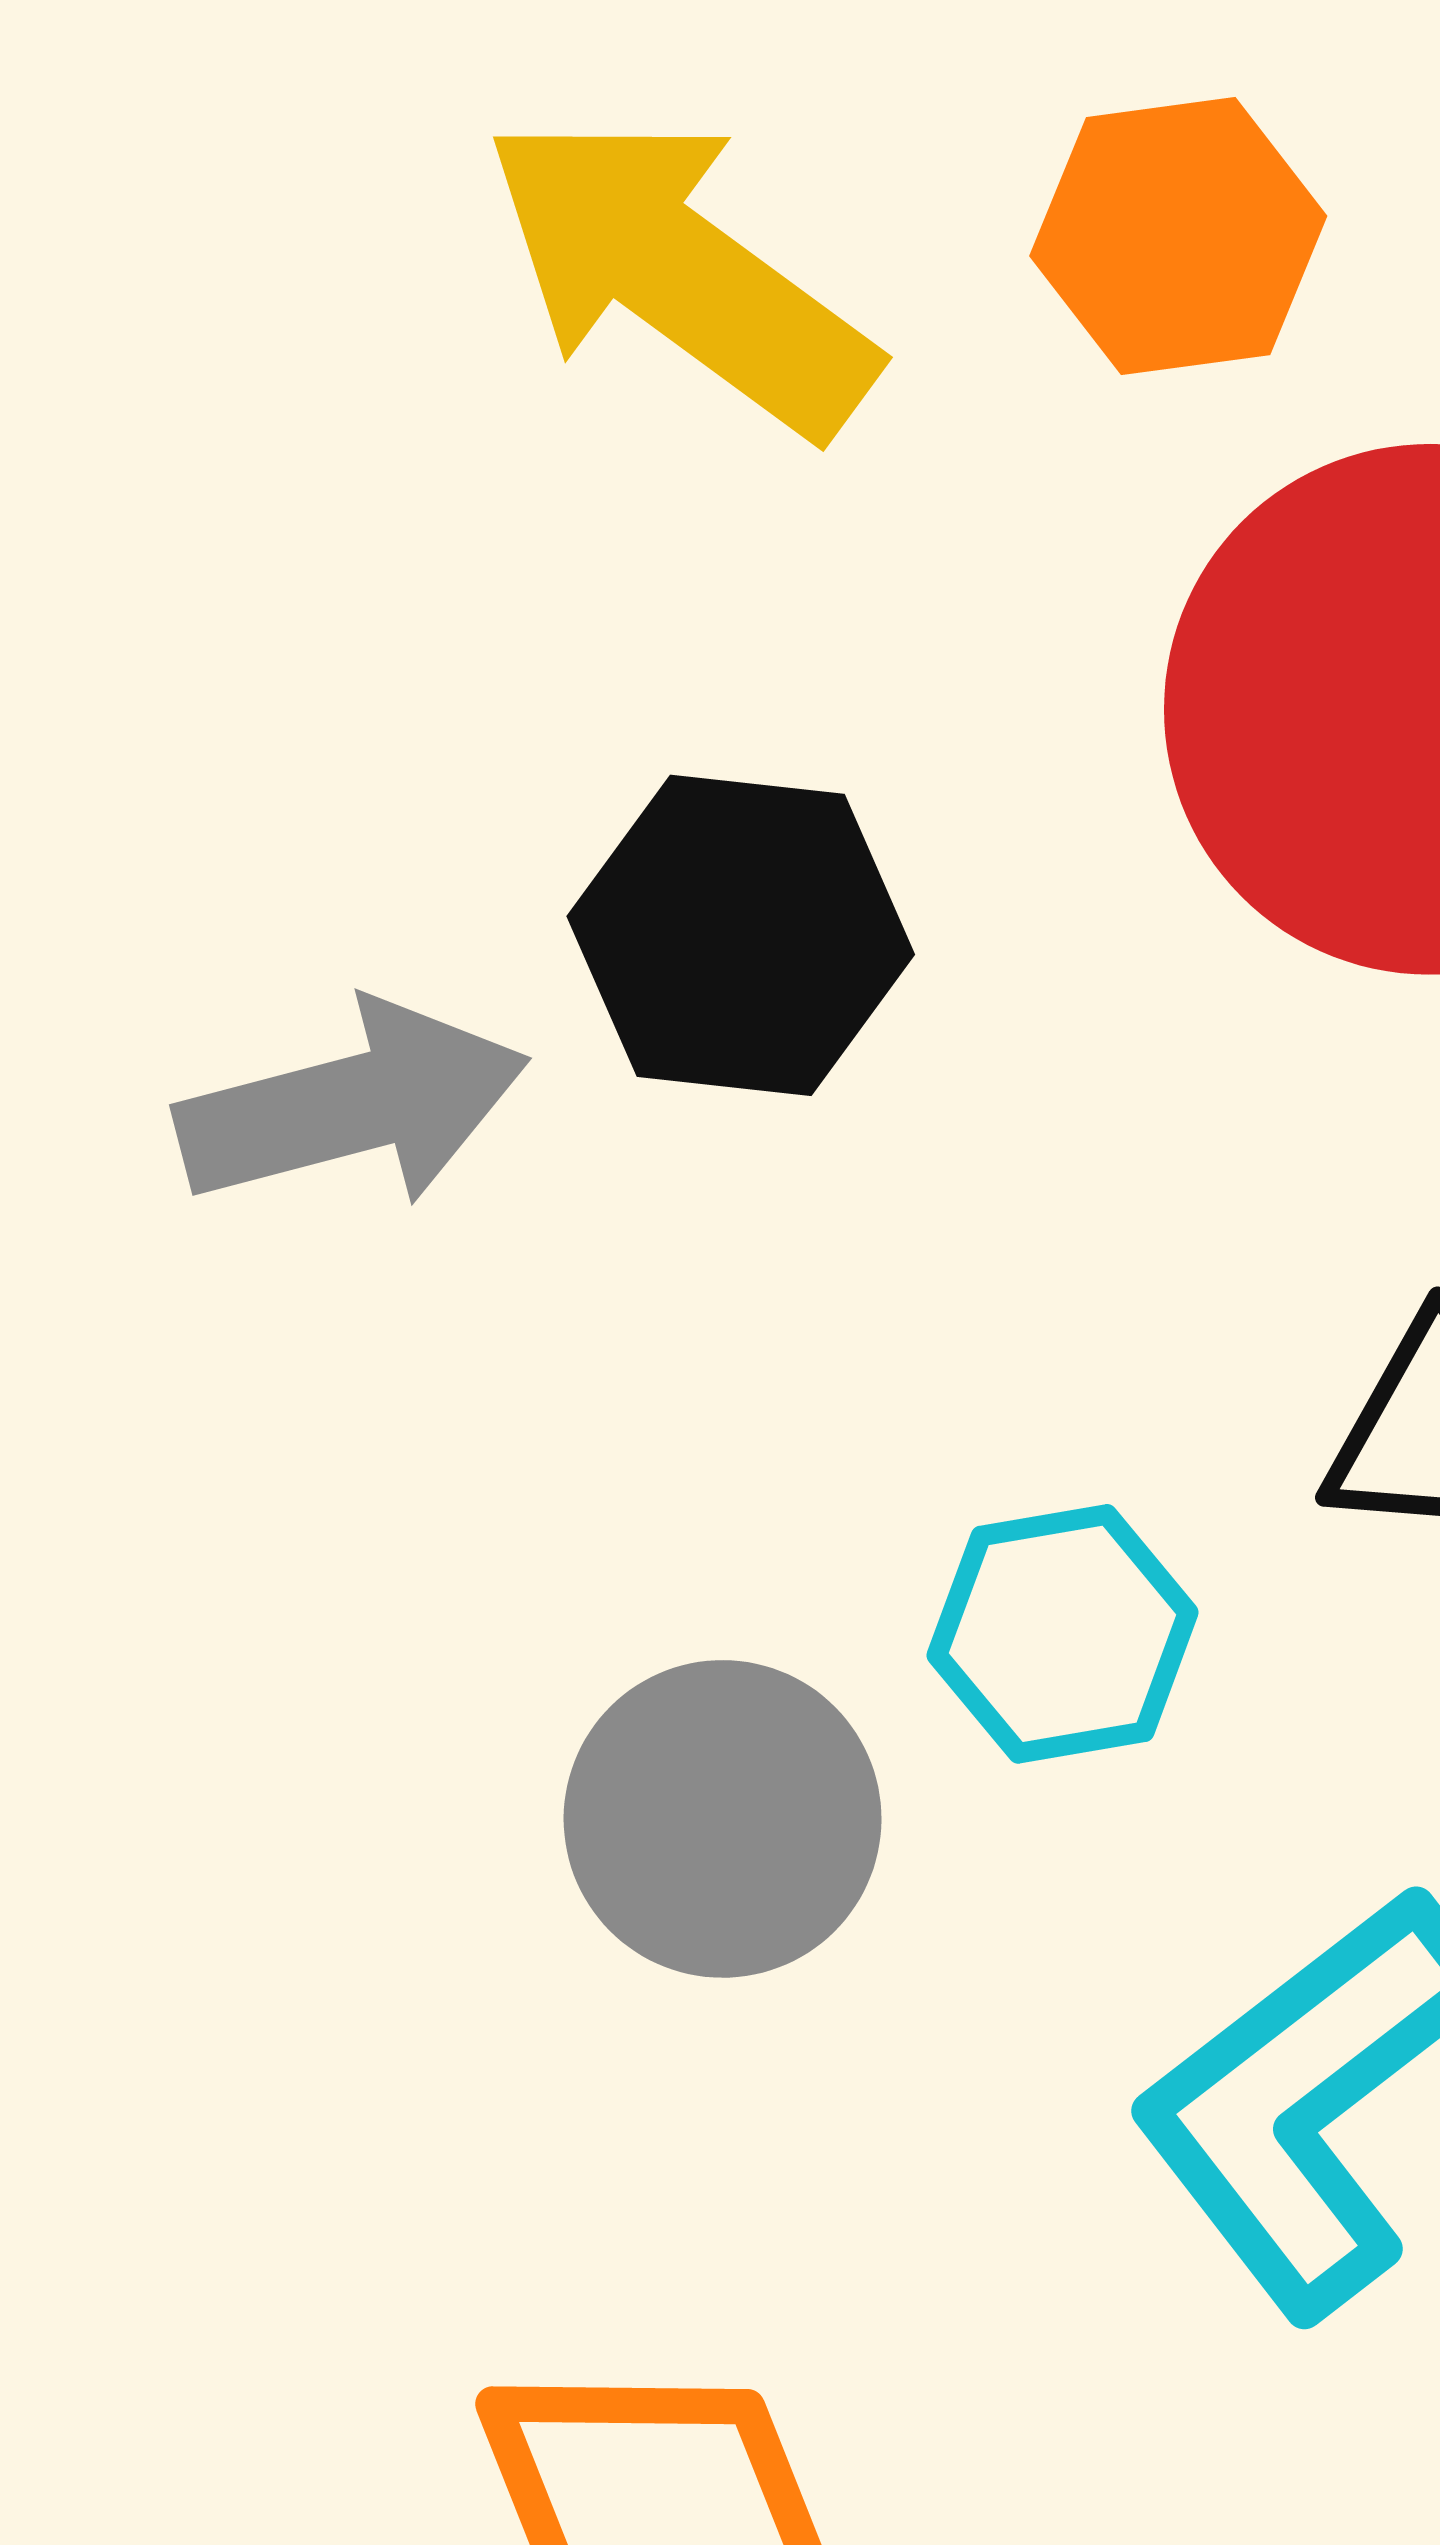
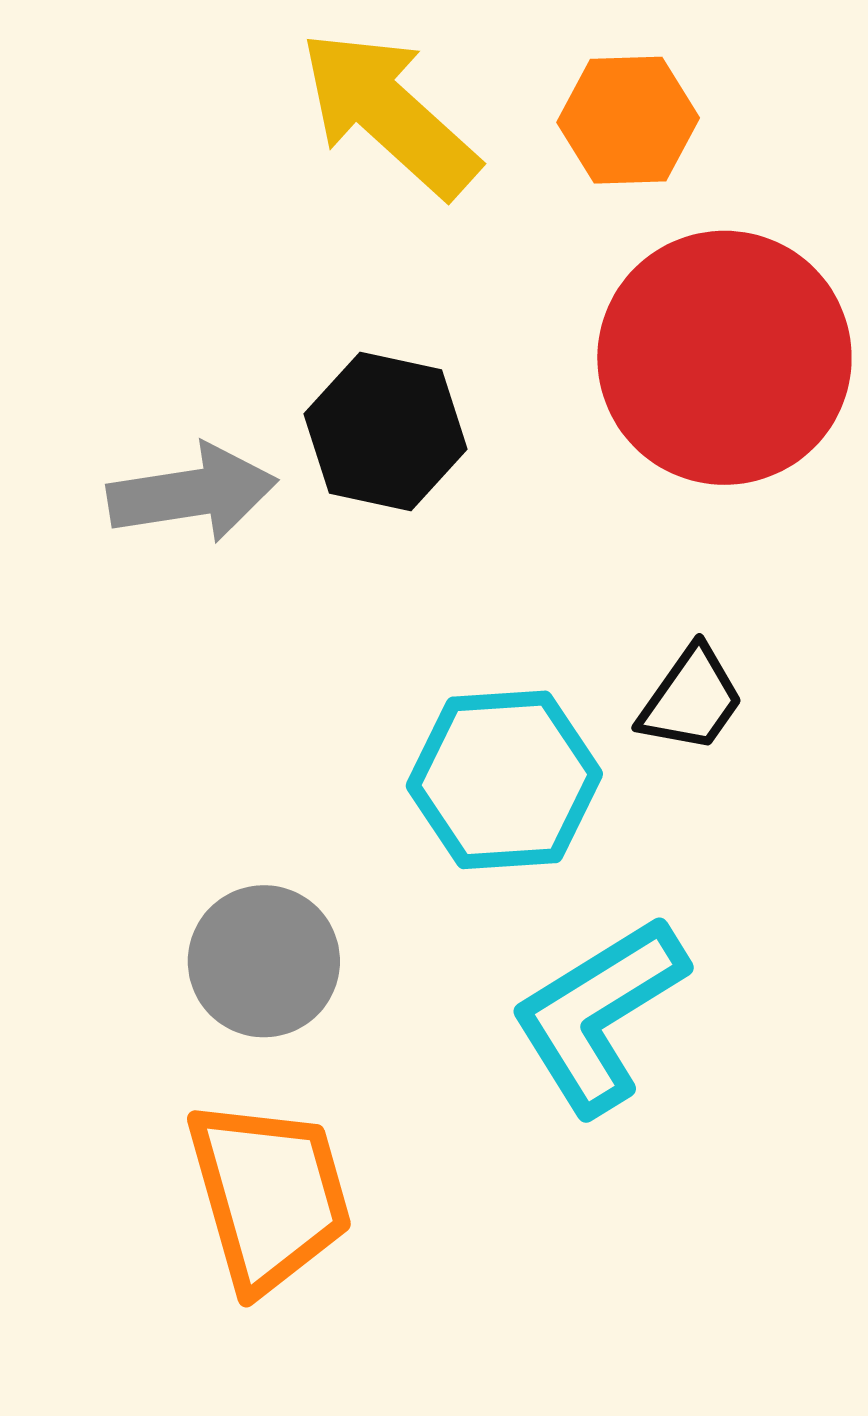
cyan hexagon: (1063, 1634) -> (504, 780), size x1.5
gray circle: (723, 1819) -> (264, 961), moved

